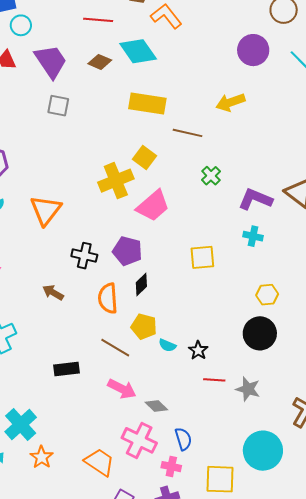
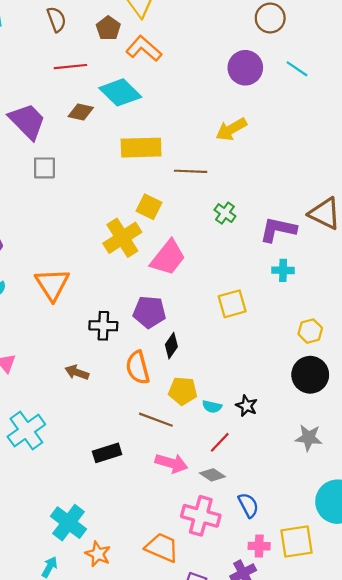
red line: (214, 380) -> (220, 442), moved, turned -40
pink cross: (171, 467) -> (259, 546), moved

